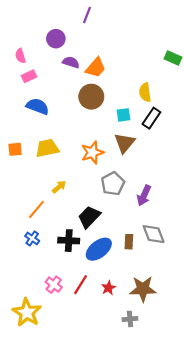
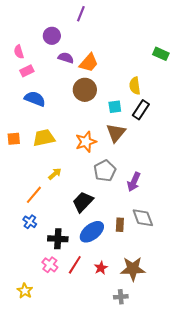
black cross: (69, 241) -> (58, 239), moved
yellow star: (27, 313) -> (25, 291), size x0.6

